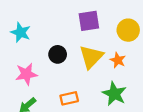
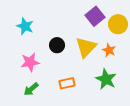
purple square: (89, 21) -> (95, 16), moved, turned -30

